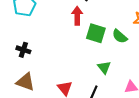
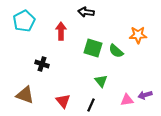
red arrow: (77, 16) -> (61, 31), moved
black cross: (23, 50) -> (42, 64), moved

